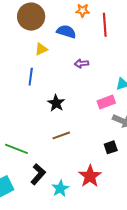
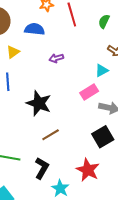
black star: (56, 103) -> (39, 103), size x1.4
black square: (111, 147) -> (103, 137), size x1.5
black L-shape: (38, 174) -> (42, 168), moved

